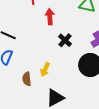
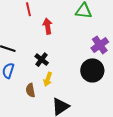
black cross: (65, 40) -> (42, 60), moved

